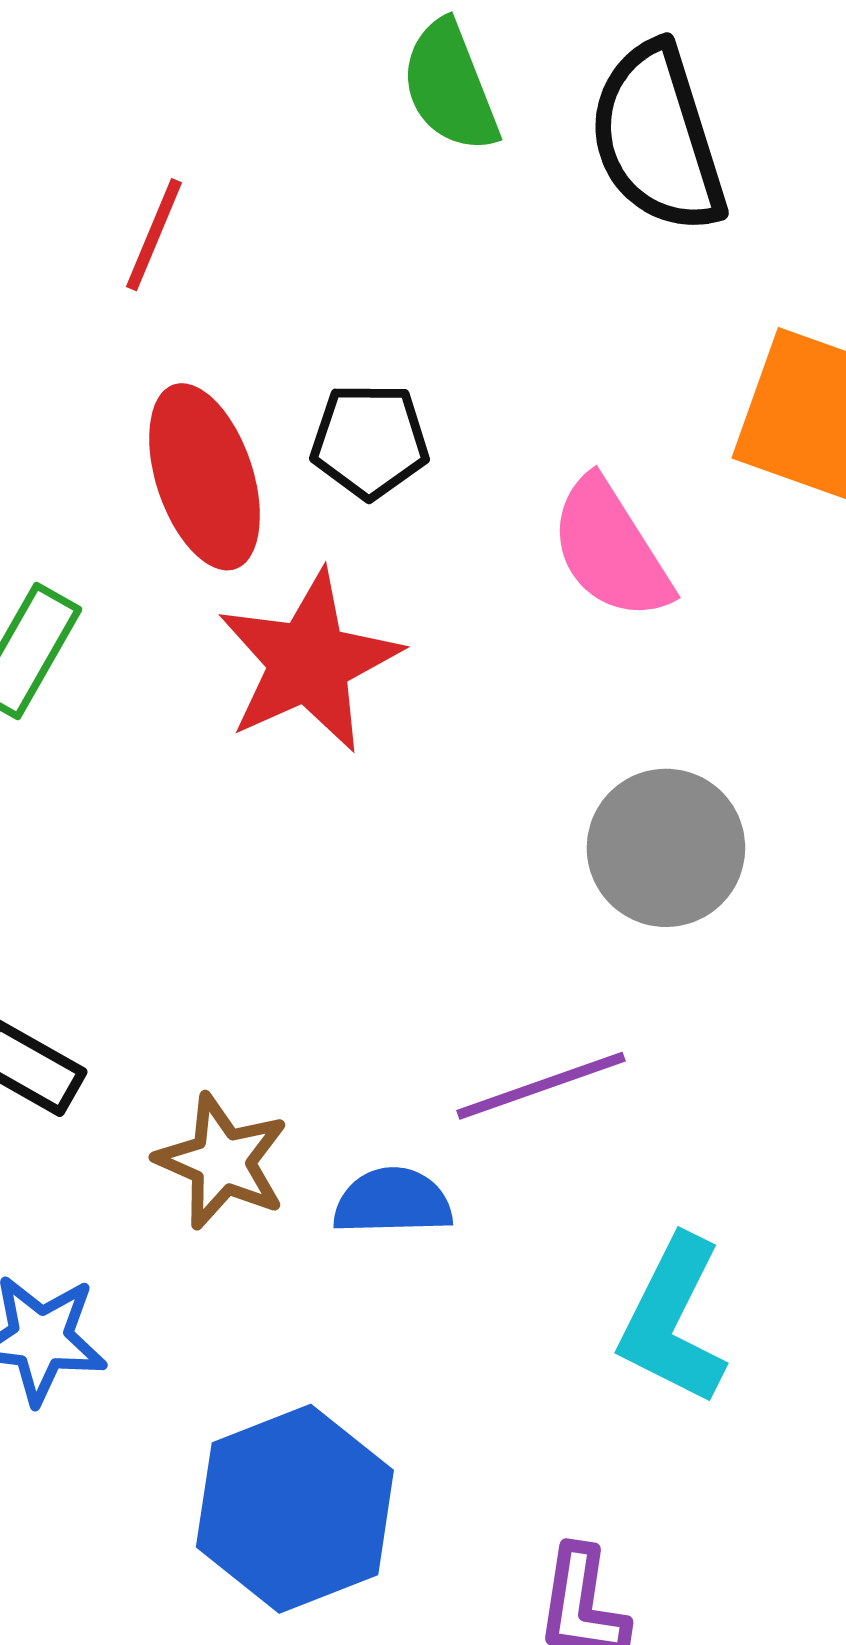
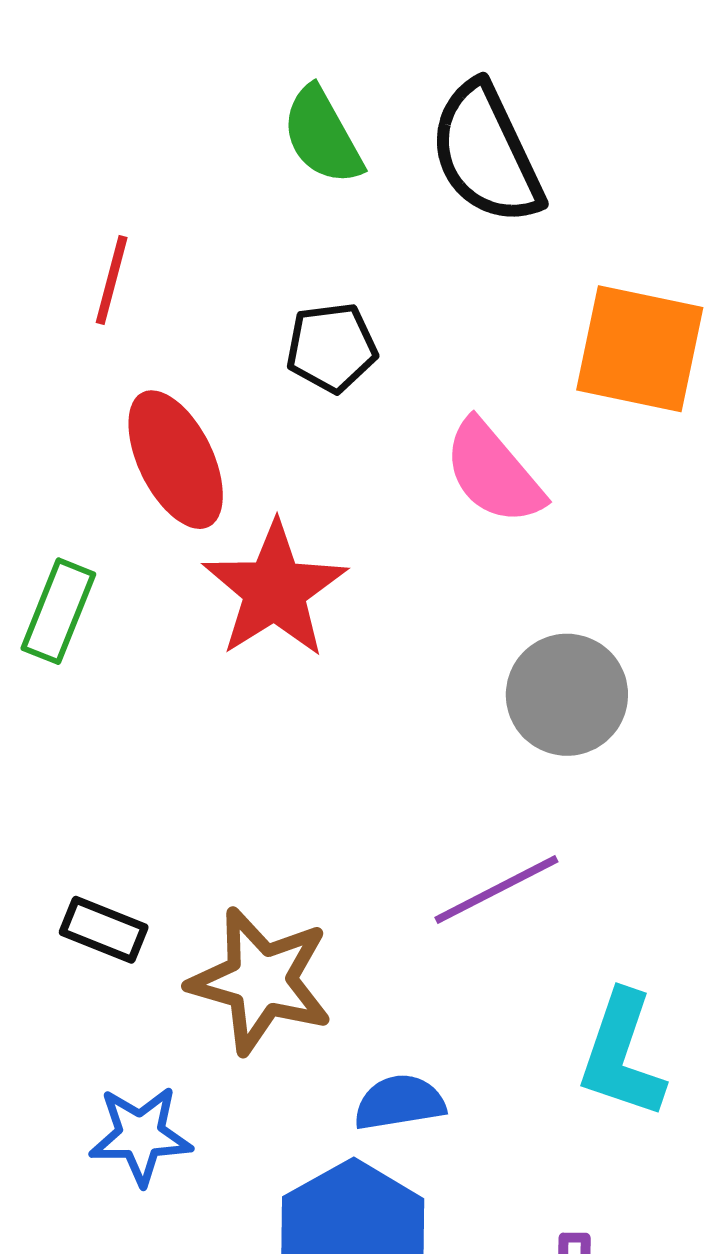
black pentagon: (370, 441) -> (331, 348), moved
brown star: (222, 1161) -> (261, 981), size x1.4
blue semicircle: (393, 1202) -> (399, 1102), moved

